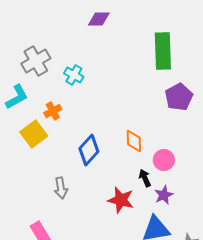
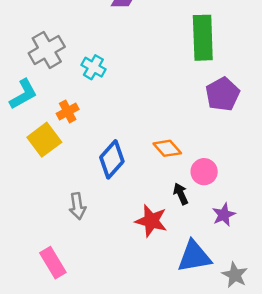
orange diamond: (134, 141) -> (167, 148), turned -40
purple star: (164, 195) -> (224, 215), moved

